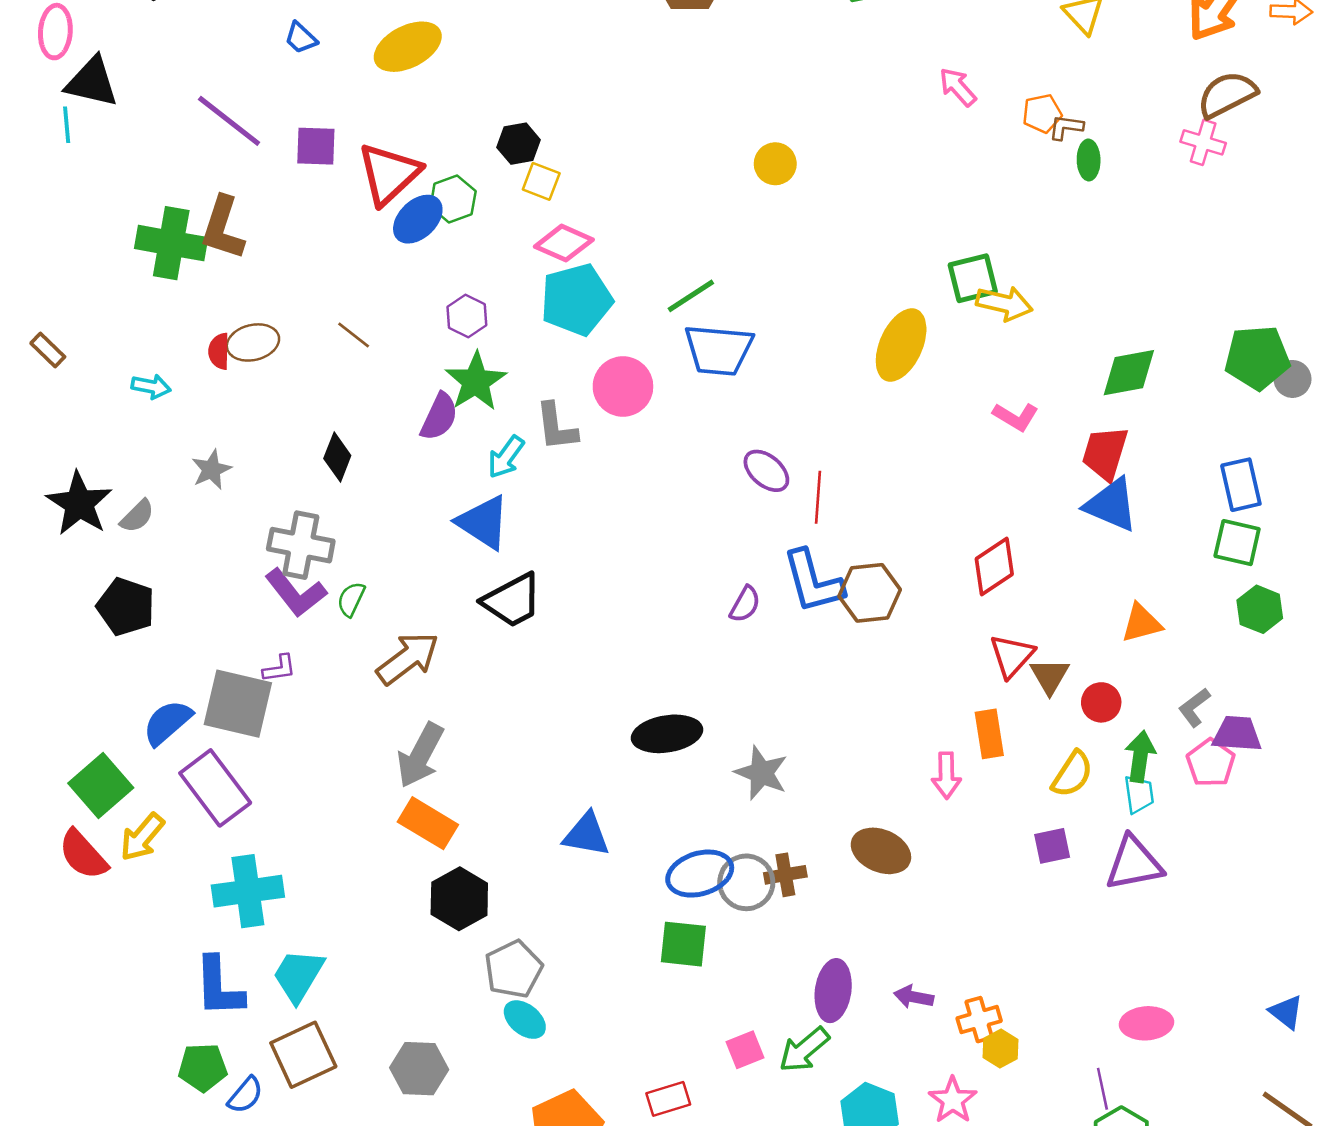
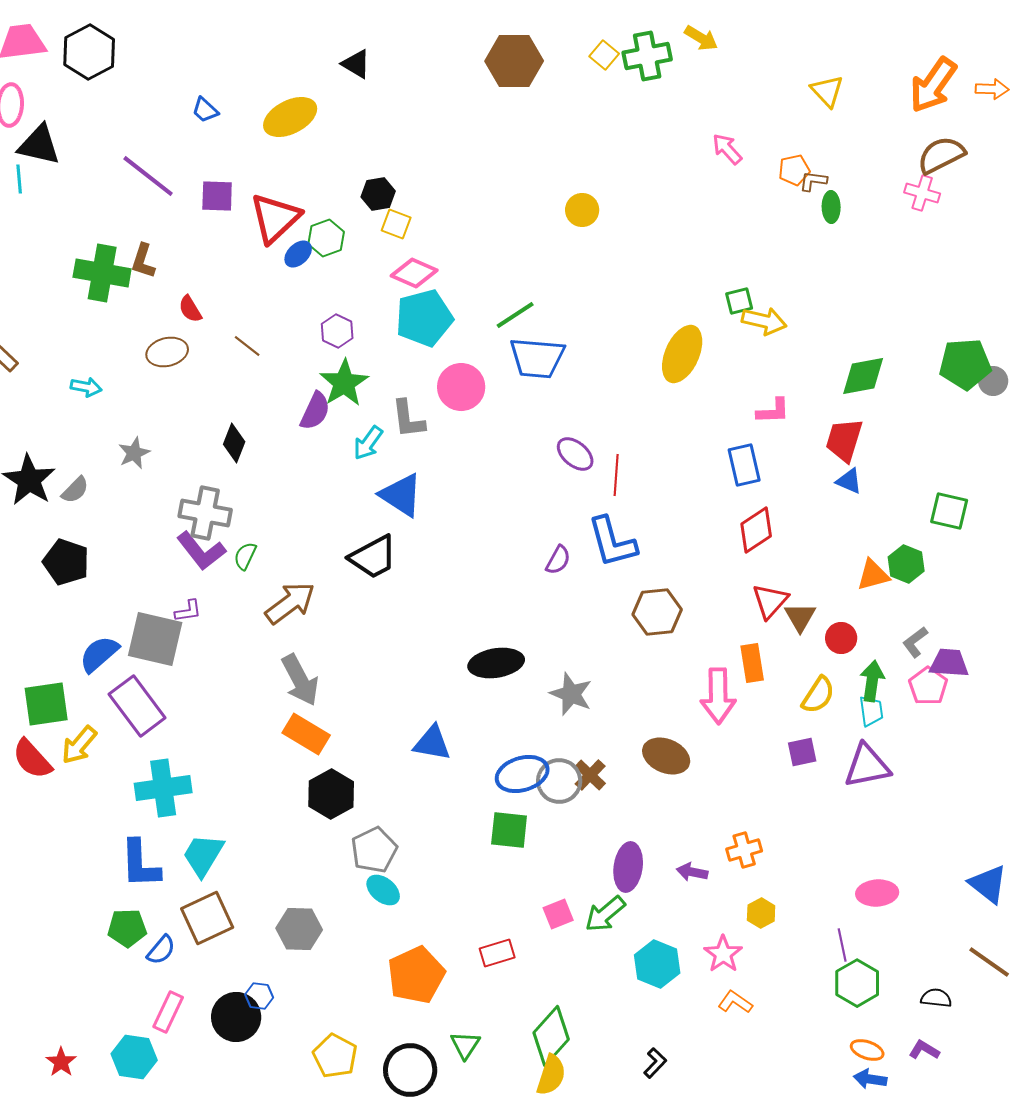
blue ellipse: (418, 219) -> (298, 254), size x0.7
brown L-shape: (223, 228) -> (143, 261), size x0.7
green square: (973, 278) -> (739, 301), size x0.7
red semicircle: (219, 351) -> (190, 309), moved, turned -32
pink L-shape: (1016, 417) -> (773, 411), turned -33
blue rectangle: (1241, 485) -> (744, 465), moved
blue triangle: (1111, 505) -> (849, 481), size x0.6
blue triangle: (483, 522) -> (401, 495), moved
brown hexagon: (870, 593) -> (657, 612), moved
green hexagon: (1260, 609) -> (906, 564), moved
gray arrow: (420, 755) -> (300, 680), turned -56
pink arrow: (946, 775) -> (718, 696), size x1.5
green square: (101, 785) -> (46, 704), turned 33
brown cross: (785, 875) -> (590, 775), turned -36
blue triangle: (1286, 1012) -> (988, 884), size x1.4
orange cross: (979, 1020) -> (744, 850), moved

